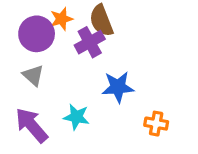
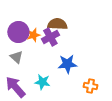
orange star: (61, 19) -> (33, 35), moved
brown semicircle: (101, 21) -> (57, 24), turned 114

